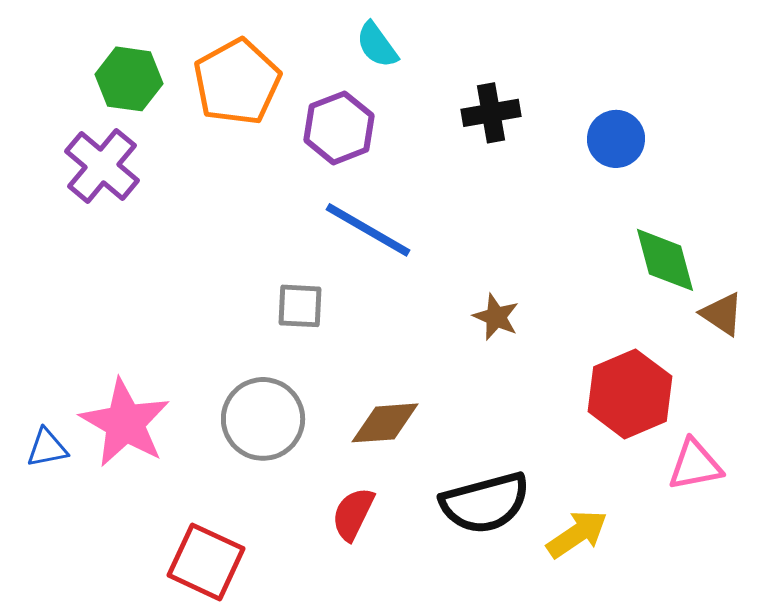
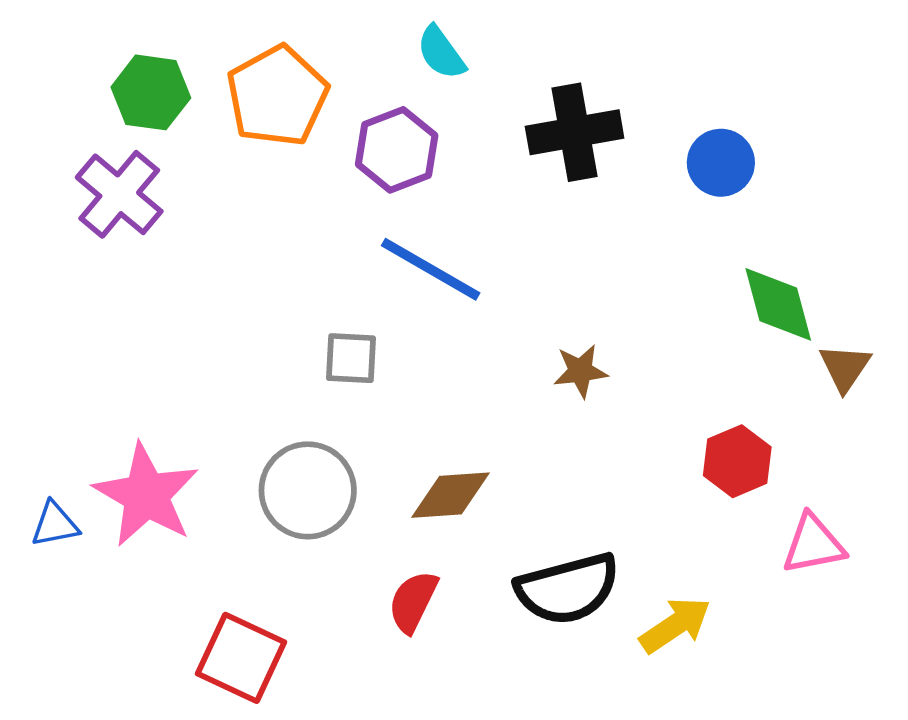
black cross: (491, 113) -> (575, 132), size x1.4
brown triangle: (722, 314) -> (845, 368), turned 30
brown star: (496, 317) -> (580, 371), turned -30
red hexagon: (630, 394) -> (737, 461), size x0.7

